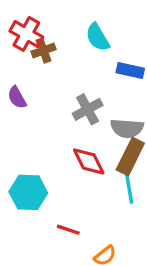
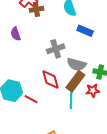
red line: (68, 230) -> (31, 99), moved

